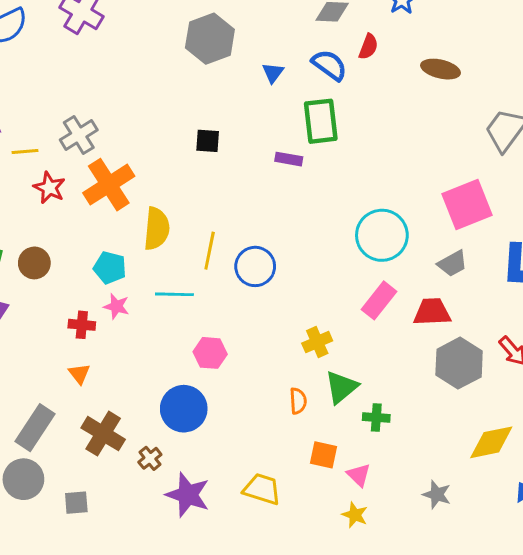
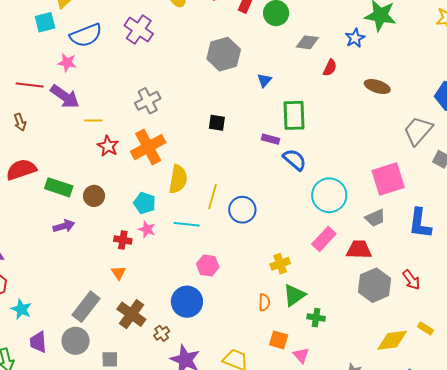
blue semicircle: (329, 65) -> (295, 160), moved
gray cross: (79, 135) -> (148, 101), moved

